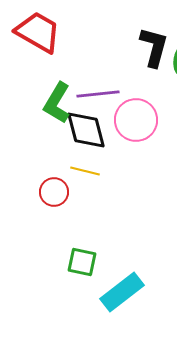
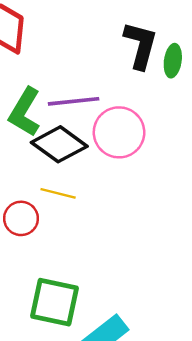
black diamond: (86, 130) -> (59, 144), turned -39
green square: (82, 262) -> (54, 302), size x1.4

